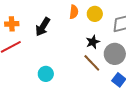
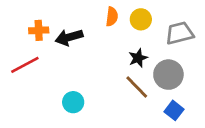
orange cross: (12, 24) -> (39, 30), moved
black arrow: (43, 27) -> (69, 37), turned 42

